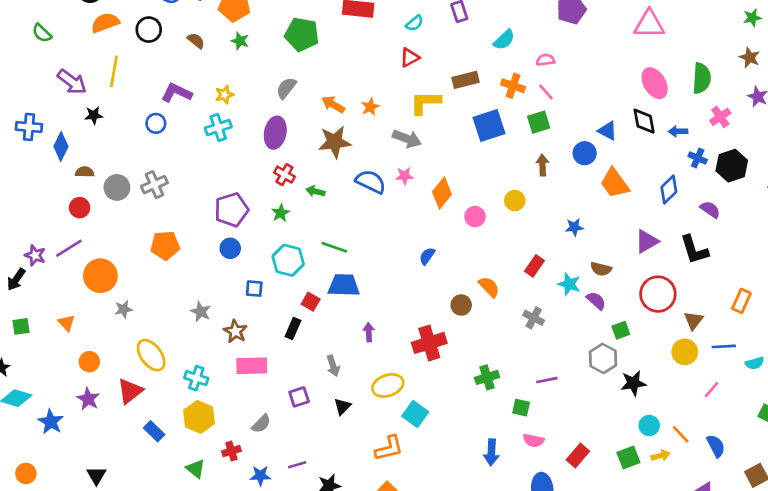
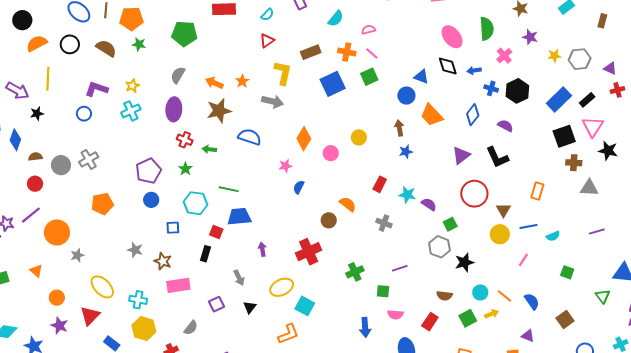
brown semicircle: (196, 41) -> (106, 48), size x1.5
yellow L-shape: (425, 103) -> (283, 73), turned 110
brown arrow: (542, 165) -> (399, 128), moved
pink star: (404, 176) -> (285, 166), moved
brown semicircle: (601, 269) -> (444, 296), moved

